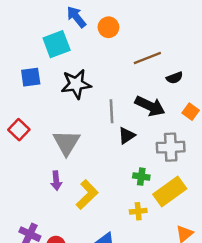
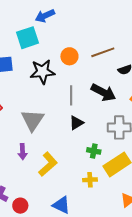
blue arrow: (76, 17) -> (45, 16), turned -78
orange circle: (108, 27) -> (69, 56), moved
black triangle: (127, 135) -> (76, 123), moved

